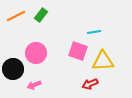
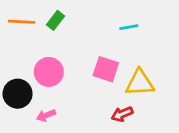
orange line: (16, 16) -> (22, 22), turned 30
cyan line: (94, 32) -> (129, 27), moved

